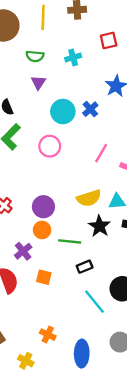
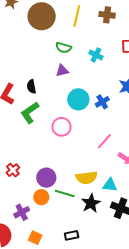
cyan cross: (73, 57) -> (96, 55), turned 32
purple triangle: (38, 82) -> (62, 71), turned 32
green line: (70, 241) -> (65, 194), moved

